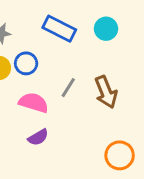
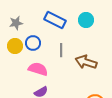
gray line: (68, 88) -> (61, 50), moved, turned -32
brown arrow: (106, 92) -> (86, 62), turned 130

